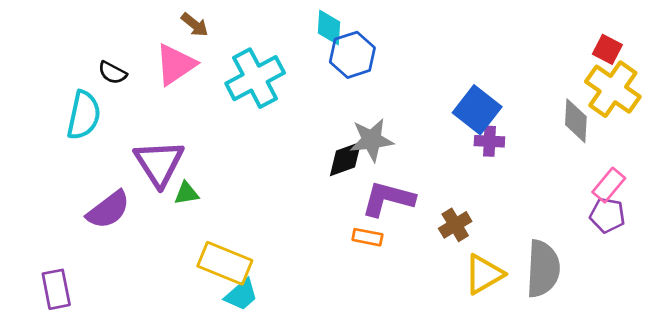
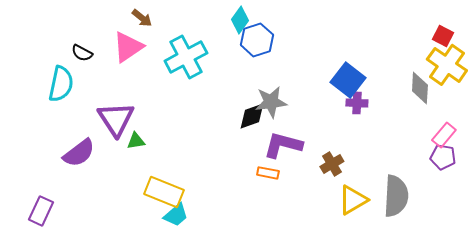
cyan diamond: (329, 27) -> (240, 20), turned 32
purple rectangle: (56, 289) -> (41, 211), turned 36

